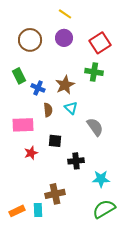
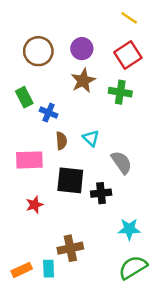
yellow line: (65, 14) -> (129, 18), moved
brown star: (65, 85) -> (83, 81), moved
black square: (55, 141) -> (70, 180), size x1.6
red star: (31, 153) -> (35, 205), moved
black cross: (76, 161) -> (101, 193), moved

